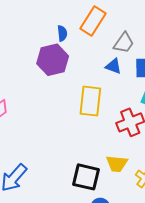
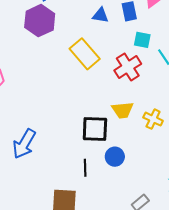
yellow rectangle: (90, 101) -> (85, 54), turned -36

